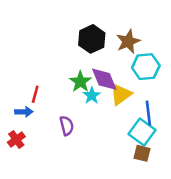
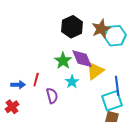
cyan hexagon: (146, 67) -> (115, 36), moved
red line: (35, 94) -> (36, 80), moved
cyan star: (92, 96) -> (72, 82), moved
cyan square: (142, 132) -> (112, 101), turned 35

